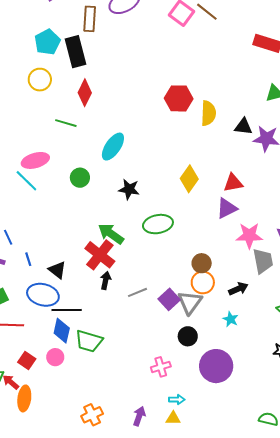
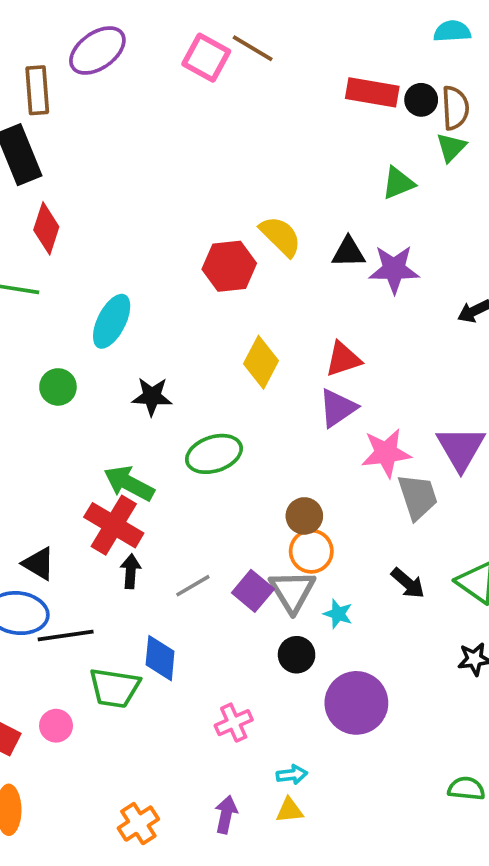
red hexagon: (179, 98) -> (229, 266), moved
yellow semicircle: (208, 113) -> (280, 236), turned -40
black arrow: (238, 289) -> (408, 583), moved, turned 72
cyan star: (231, 319) -> (338, 614), moved
blue diamond: (62, 331) -> (160, 658), moved
pink cross: (161, 367) -> (234, 723), moved

